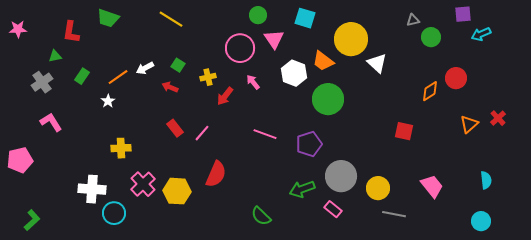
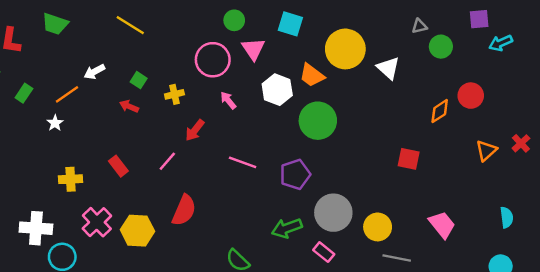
white triangle: (377, 63) -> (388, 68), moved
white arrow: (145, 68) -> (94, 72), moved
red arrow: (225, 96) -> (195, 130), moved
red rectangle: (175, 128) -> (118, 166), moved

